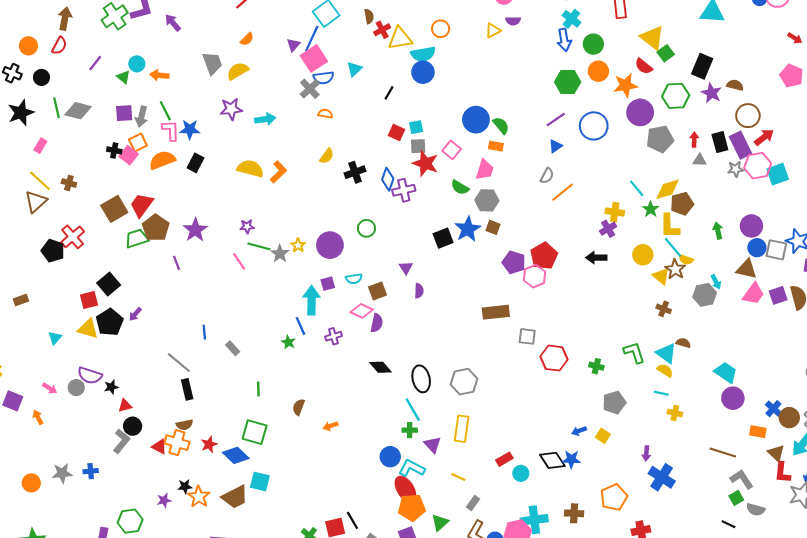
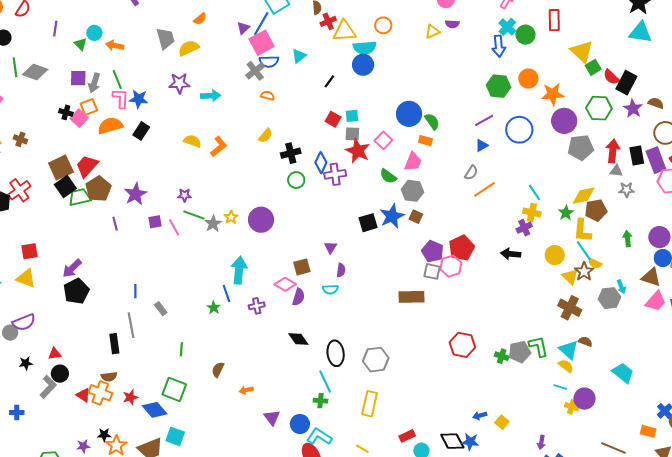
green circle: (593, 44) -> (525, 35), moved
purple line: (95, 63) -> (55, 29), turned -35
red semicircle: (644, 66) -> (611, 77), moved
red arrow: (694, 140) -> (613, 151), size x1.6
yellow semicircle: (250, 169) -> (192, 141), size x0.7
gray star: (736, 169) -> (626, 190), moved
cyan line: (637, 188) -> (535, 192), moved
green circle: (366, 228) -> (296, 180), moved
cyan semicircle: (354, 279) -> (330, 289), moved
black square: (109, 284) -> (65, 186), moved
purple square: (328, 284) -> (155, 222), moved
brown cross: (664, 309) -> (570, 308), size x1.6
purple arrow: (135, 314) -> (72, 268), size x1.5
black pentagon: (110, 322) -> (76, 291), moved
gray square: (527, 336) -> (432, 271), moved
gray line: (179, 363) -> (131, 325), moved, turned 35
purple semicircle: (90, 375) -> (24, 322), turned -45
black star: (111, 387) -> (26, 363), moved
purple circle: (733, 398) -> (584, 399), moved
gray pentagon: (614, 403) -> (520, 352), moved
purple triangle: (433, 445) -> (272, 418), moved

